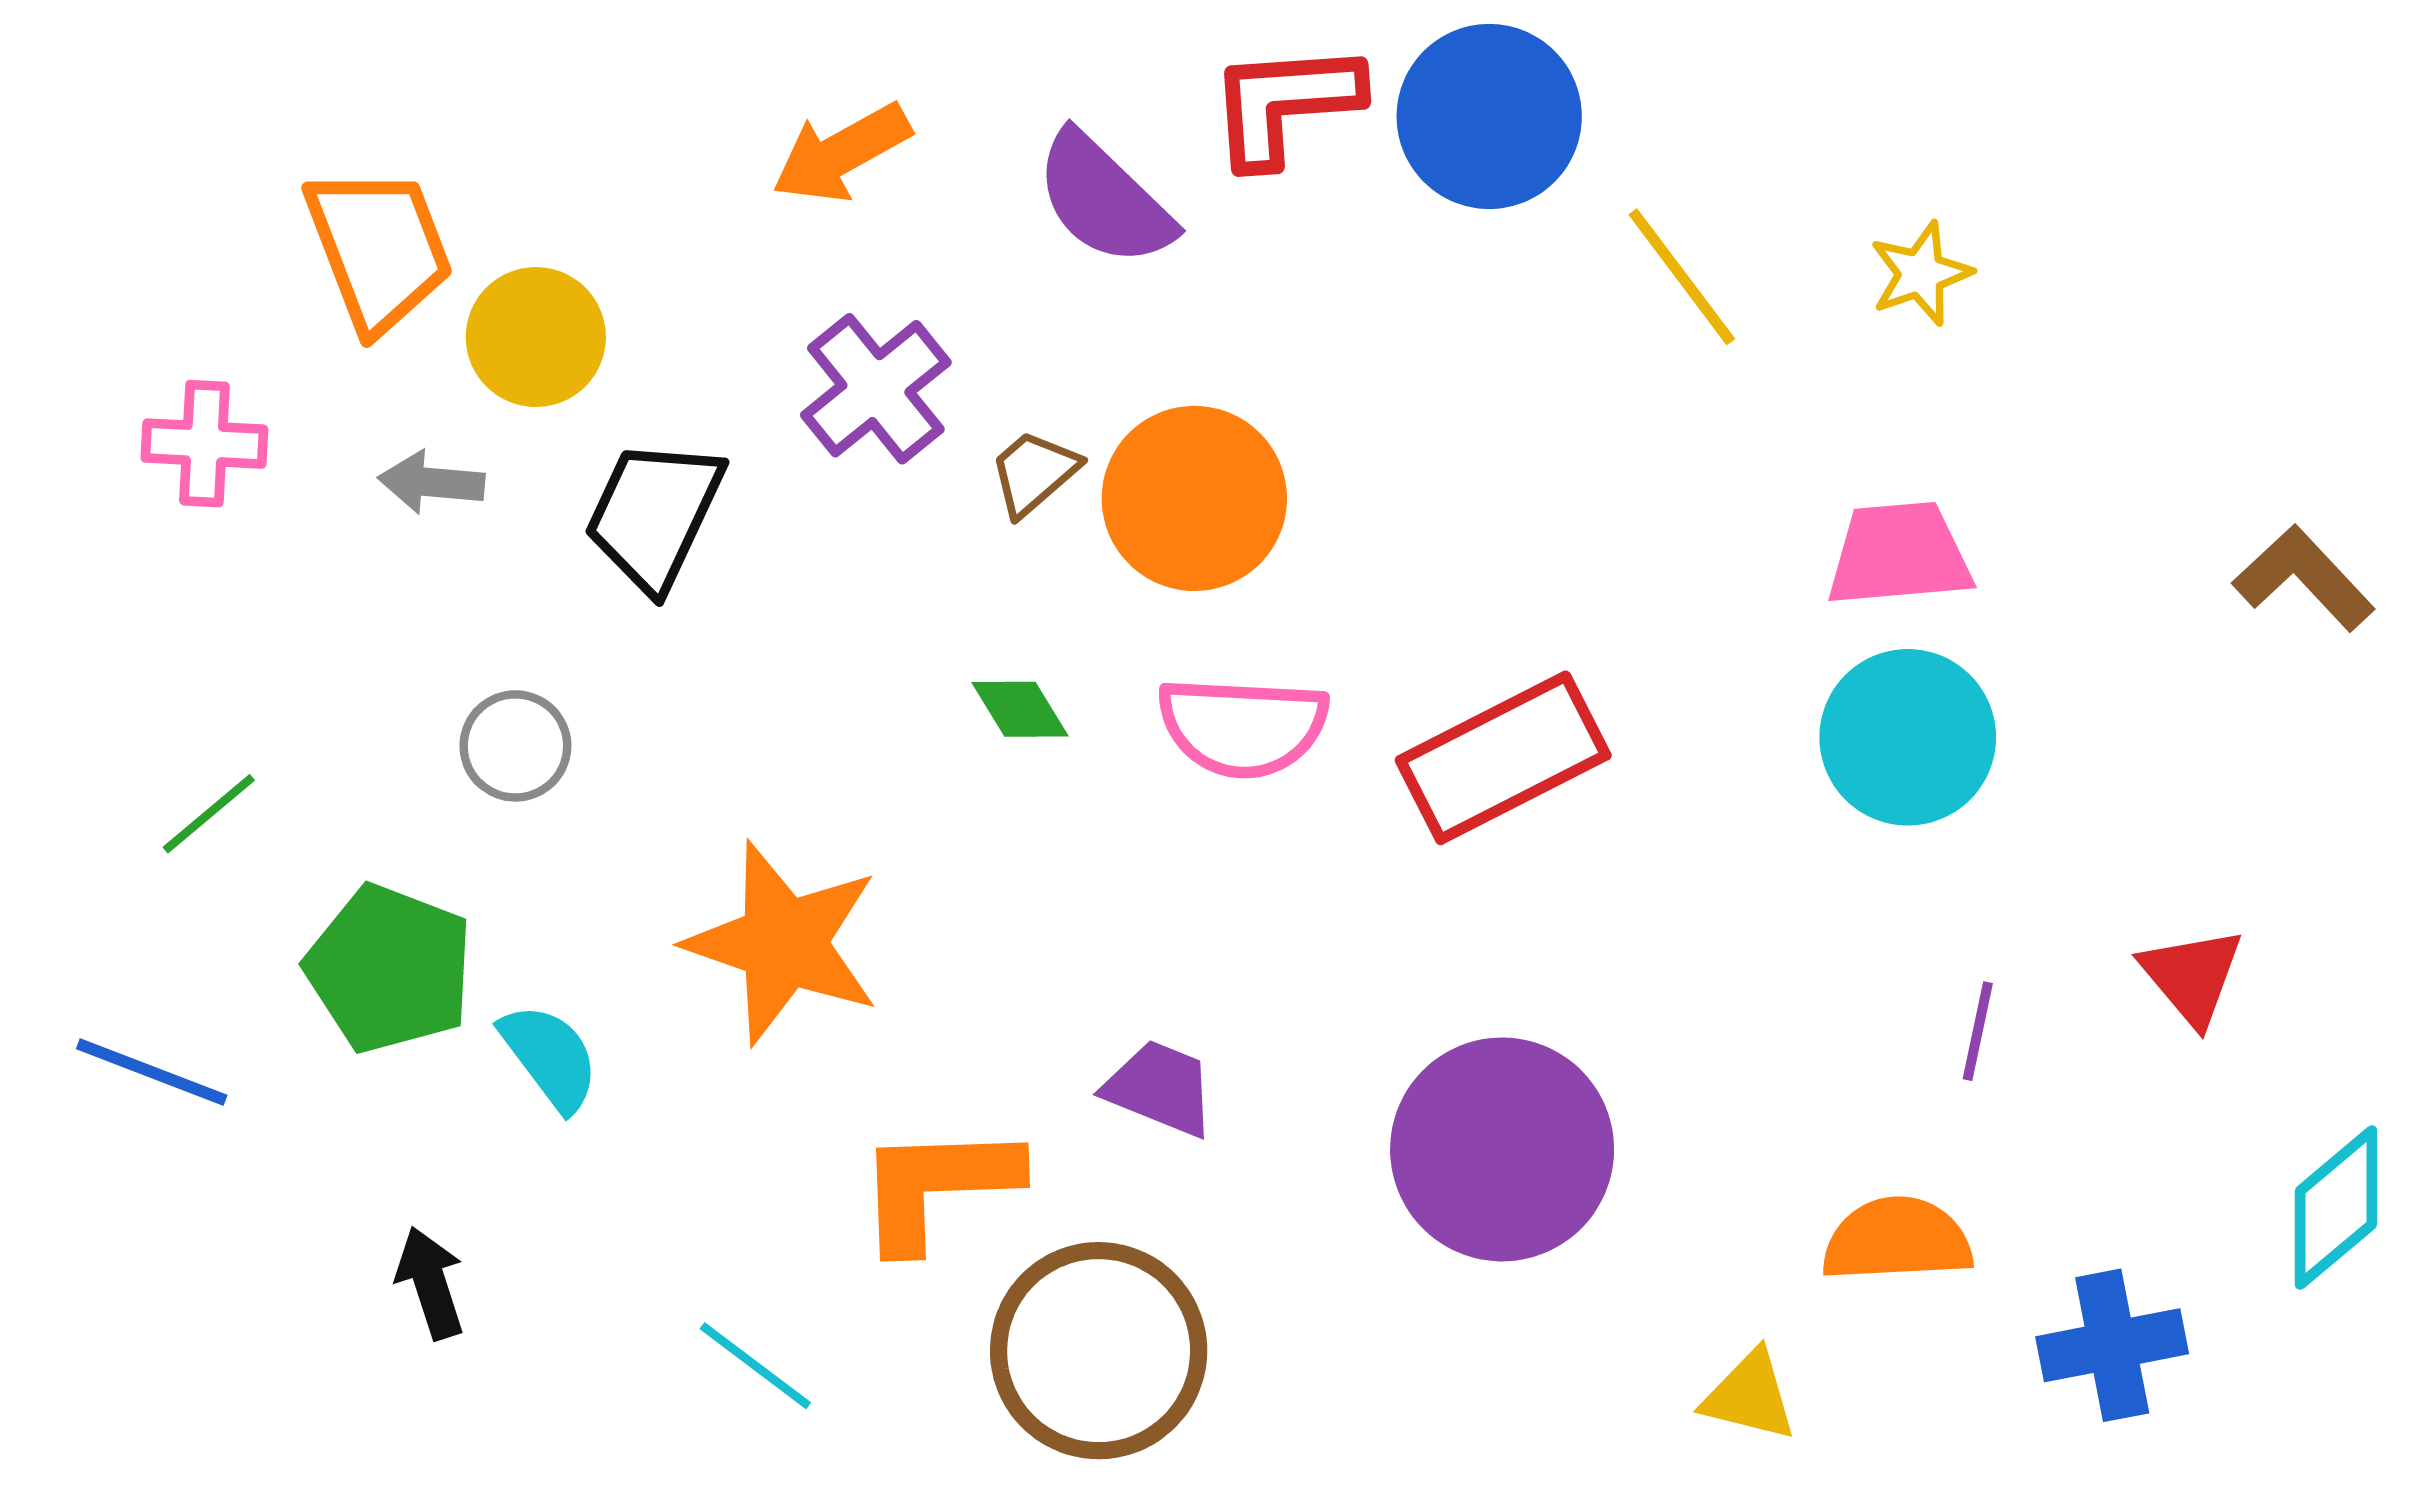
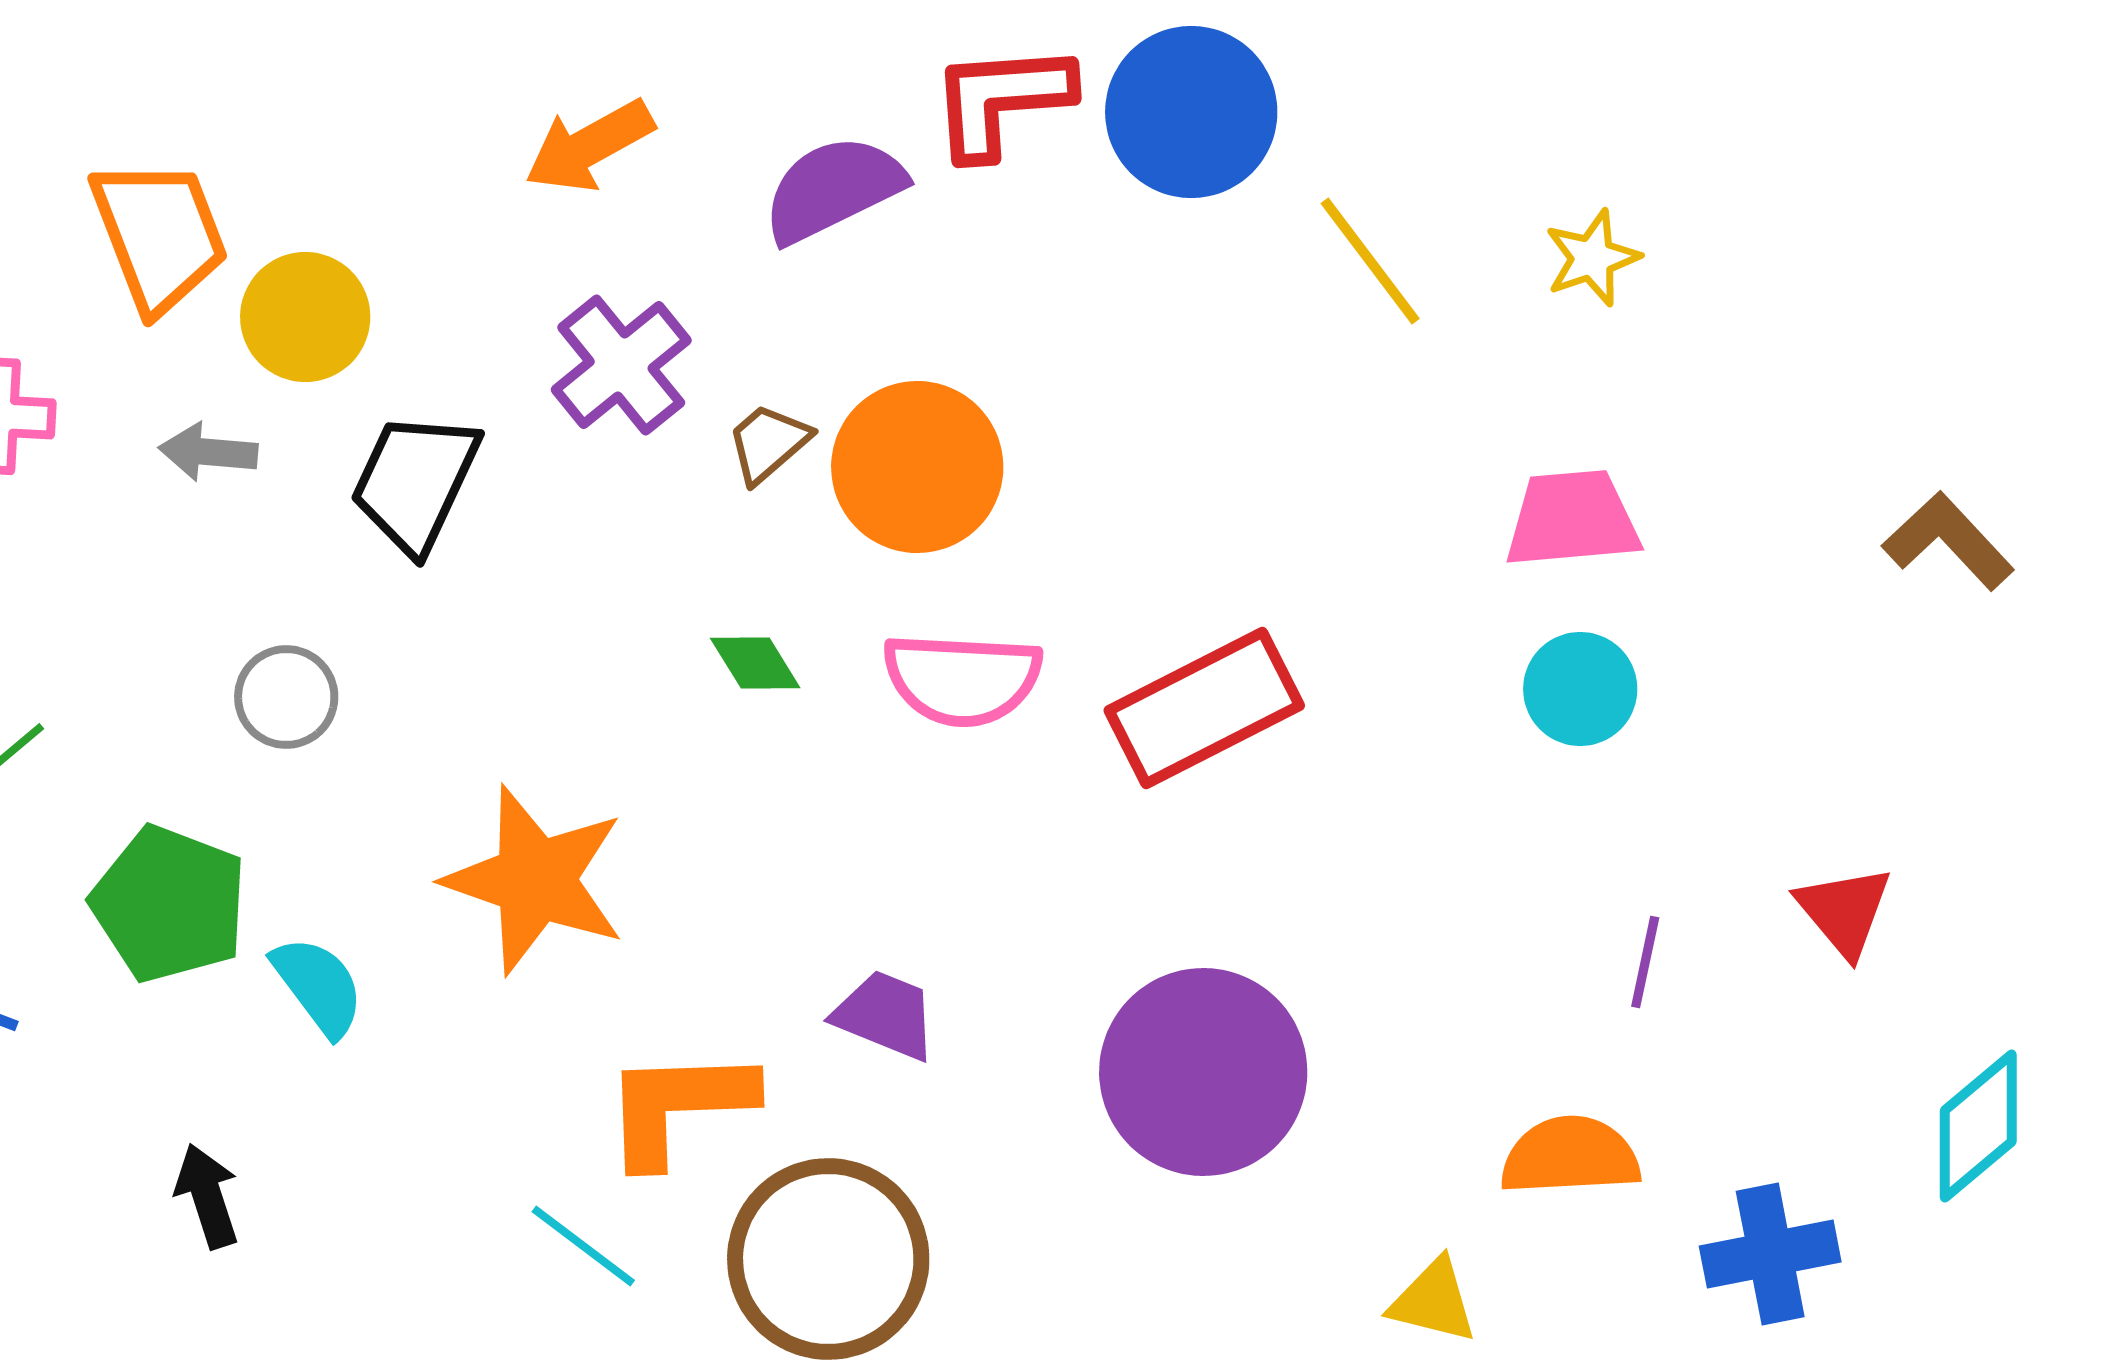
purple semicircle: (1104, 199) -> (833, 189), turned 110
cyan circle: (1908, 737) -> (1580, 689), size x0.7
cyan line: (755, 1366) -> (583, 1246), moved

